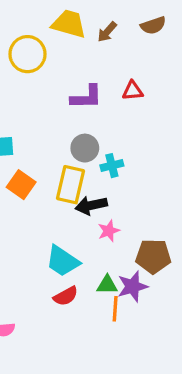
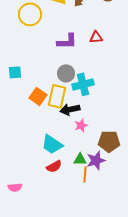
cyan cross: (112, 166) -> (83, 84), size x1.5
orange square: (21, 185) -> (38, 96), moved

